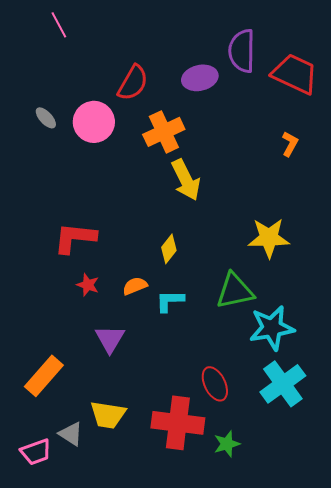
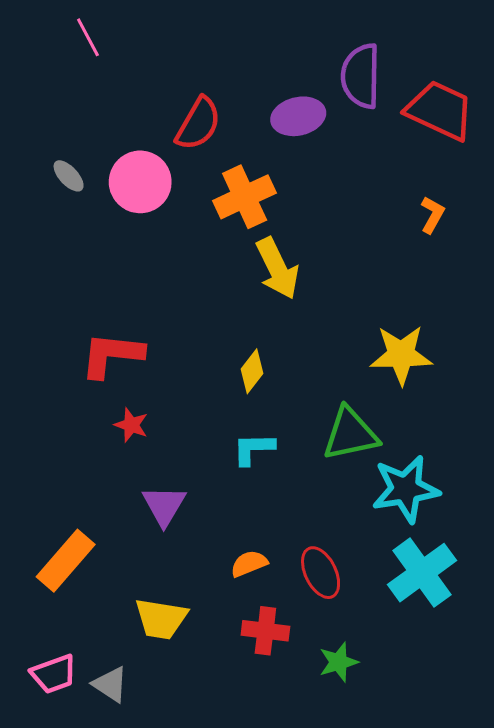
orange semicircle: (135, 286) -> (249, 564), moved
red cross: (178, 423) -> (265, 631), size x0.6
gray triangle: (71, 434) -> (110, 684), moved

